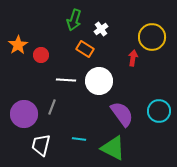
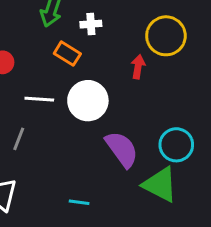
white cross: (101, 29) -> (91, 24), turned 32
cyan line: (79, 139) -> (79, 202), moved
green triangle: (113, 148) -> (160, 185), moved

